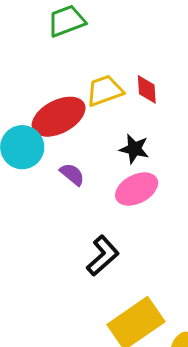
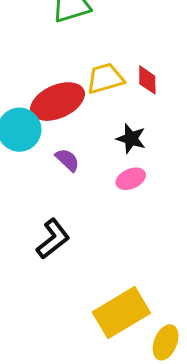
pink ellipse: (137, 189) -> (131, 179), size x0.7
black L-shape: (103, 256) -> (53, 239), moved

